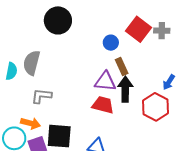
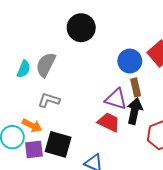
blue circle: (111, 43) -> (130, 61), size x1.5

